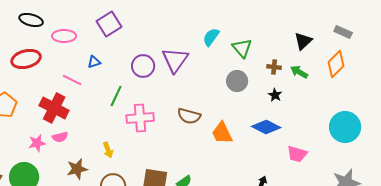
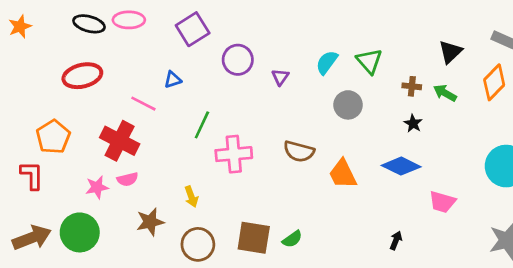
pink ellipse: (64, 36) -> (129, 20), moved
cyan semicircle: (211, 37) -> (327, 62), moved
purple triangle: (175, 60) -> (280, 77), size x0.5
purple circle: (143, 66) -> (238, 60), moved
gray circle: (237, 81) -> (348, 105), moved

